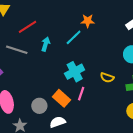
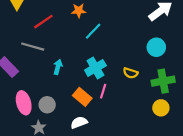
orange star: (88, 21) -> (79, 11), moved
cyan arrow: (46, 44) -> (58, 67), moved
gray circle: (39, 106) -> (47, 105), moved

